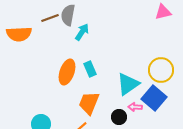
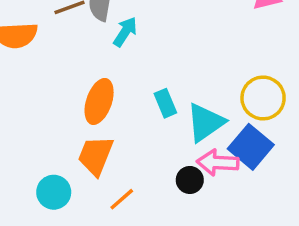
cyan rectangle: (90, 69) -> (165, 103), moved
orange trapezoid: (89, 103) -> (96, 156), moved
pink arrow: (135, 107) -> (218, 163), size x1.6

